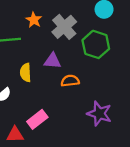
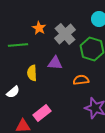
orange semicircle: (70, 81) -> (81, 80), moved

